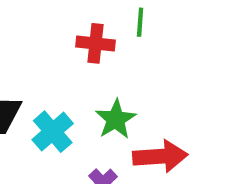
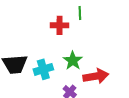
cyan cross: (53, 132) -> (43, 69), turned 30

